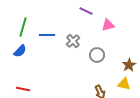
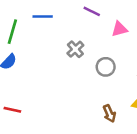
blue line: (47, 35) -> (43, 16), moved

